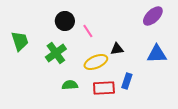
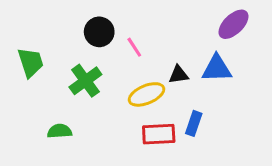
blue triangle: (157, 54) -> (217, 69), moved
green semicircle: (70, 85) -> (60, 131), moved

